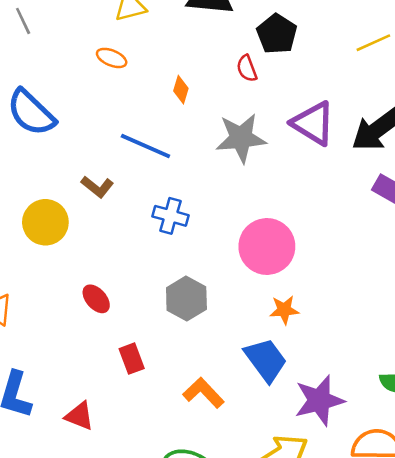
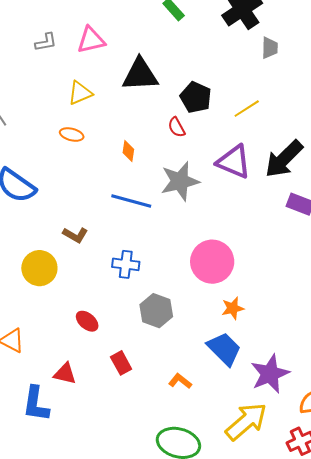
yellow line: (373, 43) -> (247, 109), moved
blue line: (145, 146) -> (131, 201), moved
blue cross: (171, 216) -> (126, 264), moved
orange L-shape: (203, 393) -> (180, 381), size x0.7
red triangle: (79, 416) -> (65, 374), moved

